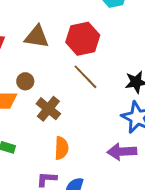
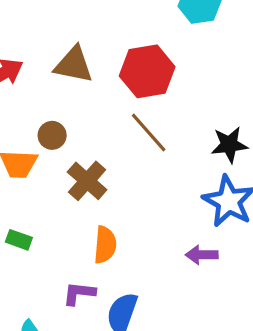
purple arrow: (122, 152) -> (202, 255), size x0.7

